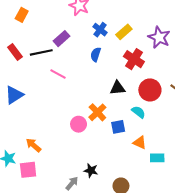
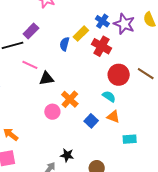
blue cross: (100, 30) -> (102, 21), moved
yellow rectangle: (124, 32) -> (81, 34), moved
black triangle: (118, 88) -> (46, 78), moved
blue square: (118, 127) -> (91, 121), moved, turned -32
orange triangle: (140, 143) -> (113, 117), moved

